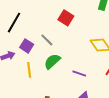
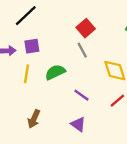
gray line: (47, 40) -> (82, 50), moved
purple square: (27, 46) -> (32, 46), turned 32

